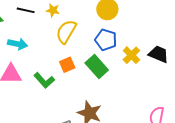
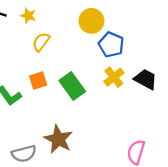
yellow semicircle: (66, 32) -> (41, 42), size x0.7
blue pentagon: (106, 40) -> (111, 45), moved

